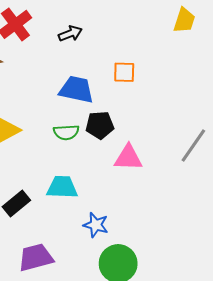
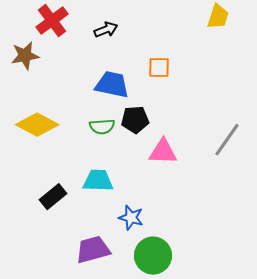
purple trapezoid: (36, 257) -> (93, 250), moved

